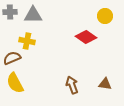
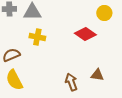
yellow cross: (27, 41) -> (37, 37), moved
brown triangle: (105, 84) -> (97, 75), moved

